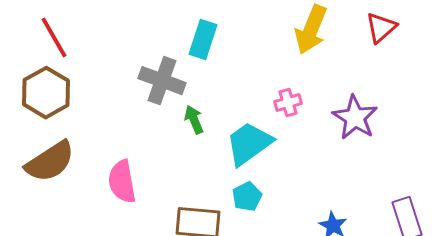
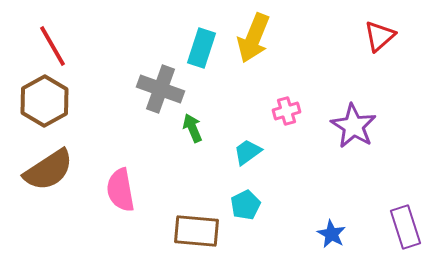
yellow arrow: (311, 30) -> (254, 38), moved
cyan trapezoid: (249, 144) -> (248, 152), size x0.6

